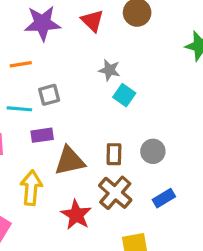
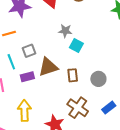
cyan line: (19, 109) -> (11, 62), turned 70
brown rectangle: (114, 154) -> (73, 75), moved
brown triangle: (70, 161) -> (48, 67), moved

